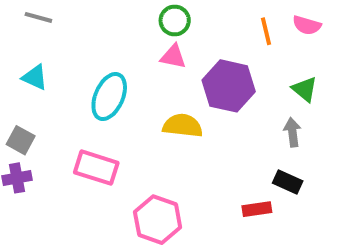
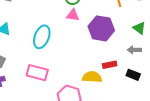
yellow semicircle: (183, 126) -> (92, 77), moved
gray arrow: (292, 132) -> (134, 50), turned -80
red rectangle: (257, 209) -> (110, 65), moved

